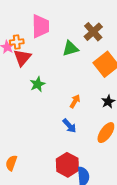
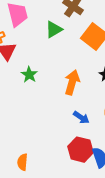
orange arrow: (75, 101) -> (72, 82), size x1.6
blue arrow: (69, 126) -> (81, 117), moved

